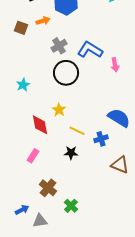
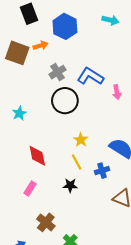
brown square: (21, 28) -> (17, 53), size x1.6
yellow star: (59, 110) -> (81, 140), moved
yellow line: (77, 131) -> (77, 162), turned 35

